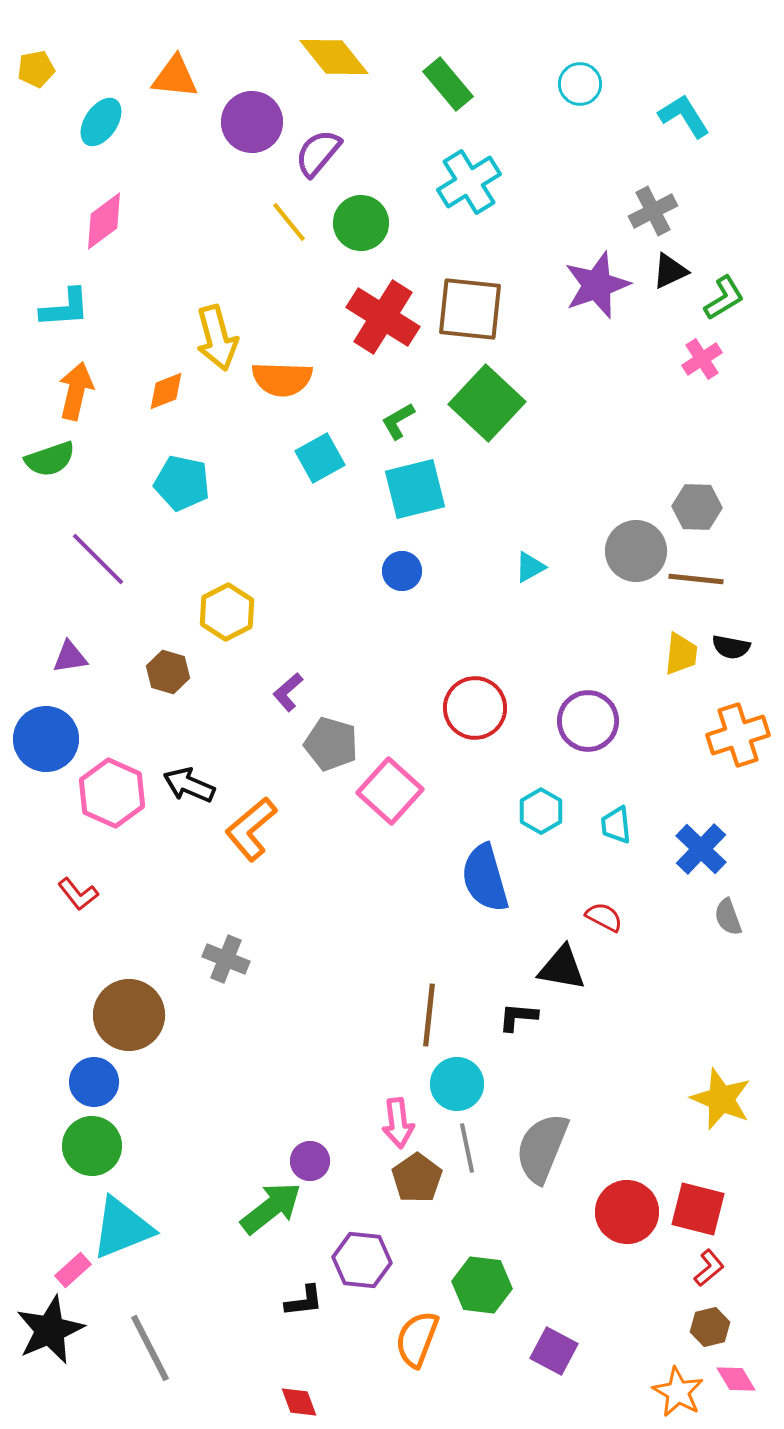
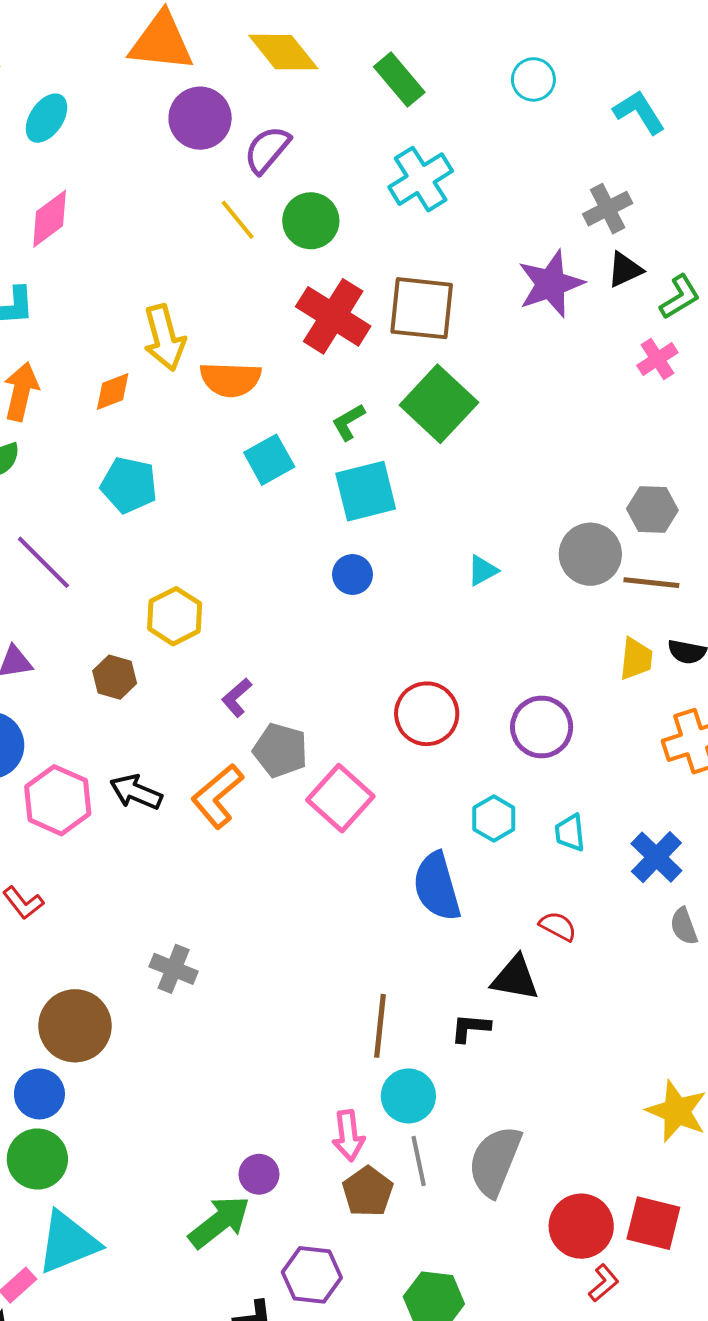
orange triangle: (175, 77) -> (161, 42), moved, size x1.4
orange L-shape: (251, 829) -> (217, 796), moved
red L-shape: (709, 1268) -> (604, 1283), moved

